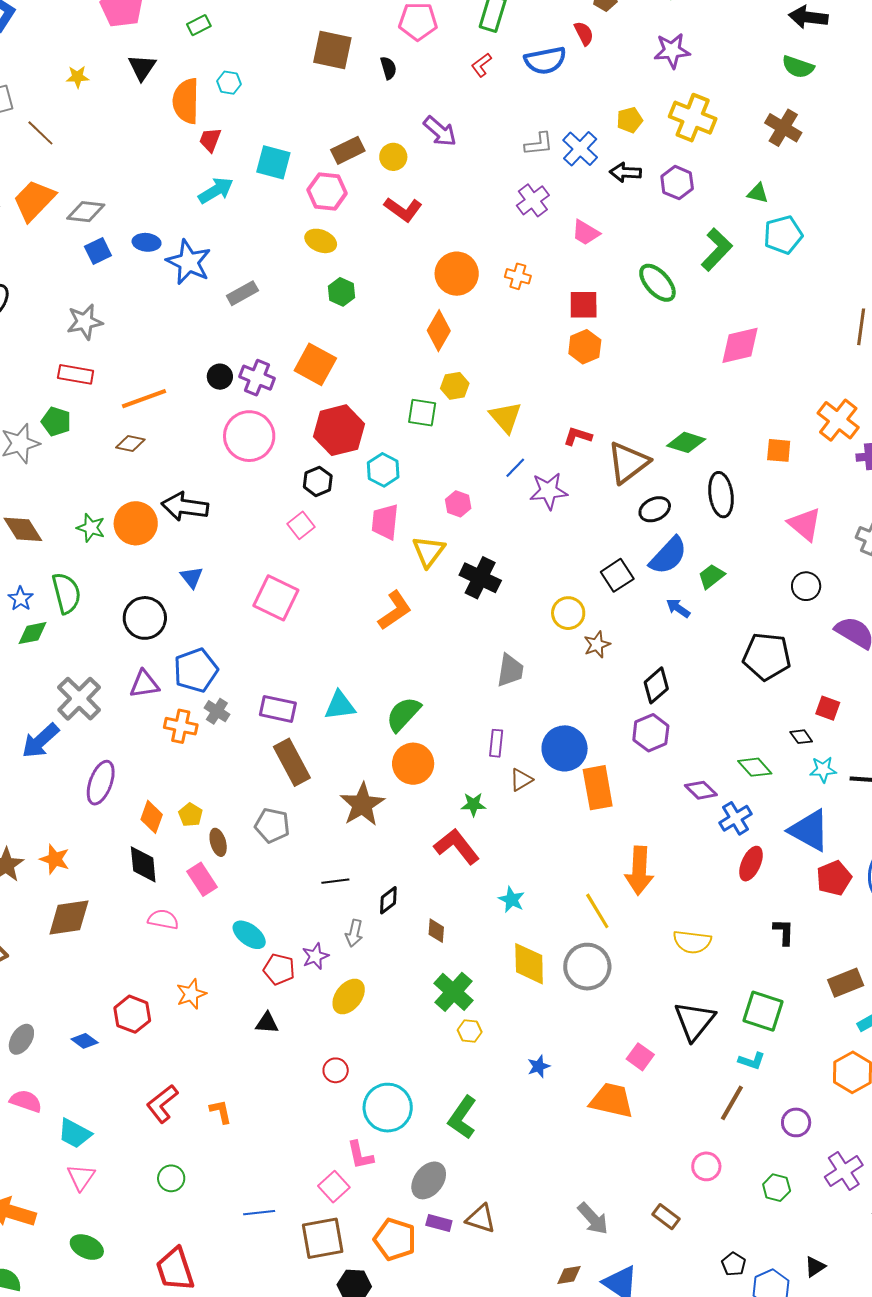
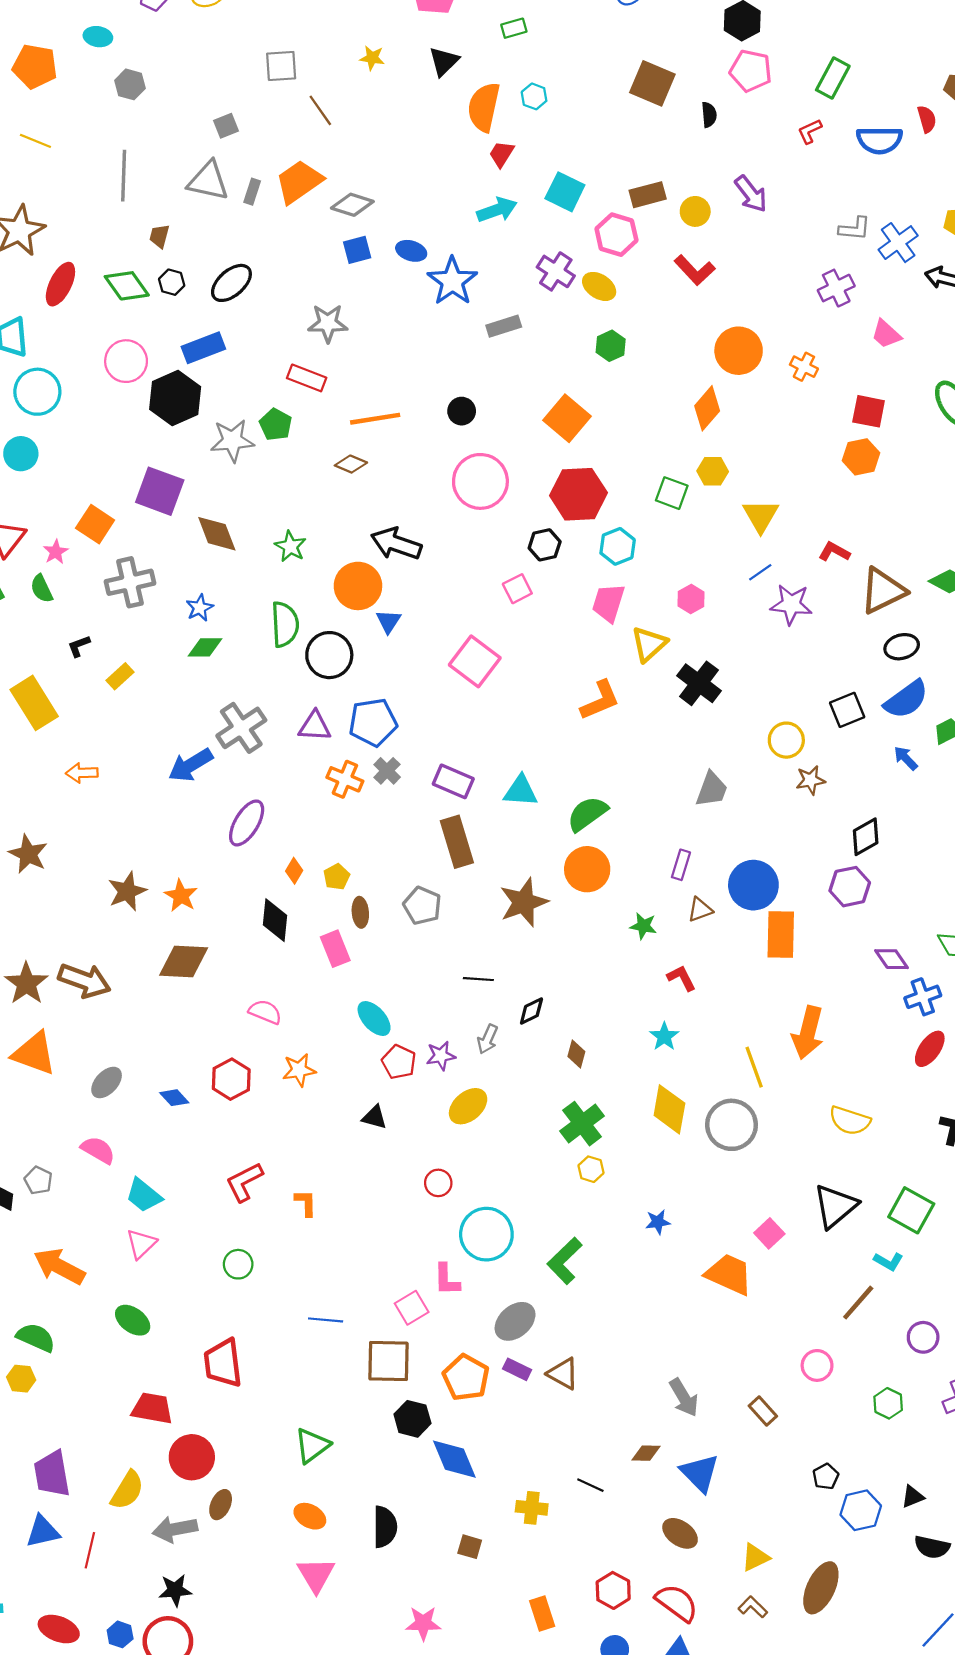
purple cross: (257, 378) -> (556, 271), moved
orange circle: (136, 523) -> (358, 586), moved
green semicircle: (66, 593) -> (285, 624), moved
orange diamond: (152, 817) -> (294, 871), size x0.7
red L-shape: (457, 846) -> (681, 978), moved, size x0.6
pink semicircle: (163, 919) -> (265, 1012), moved

